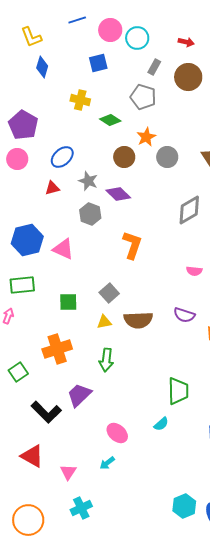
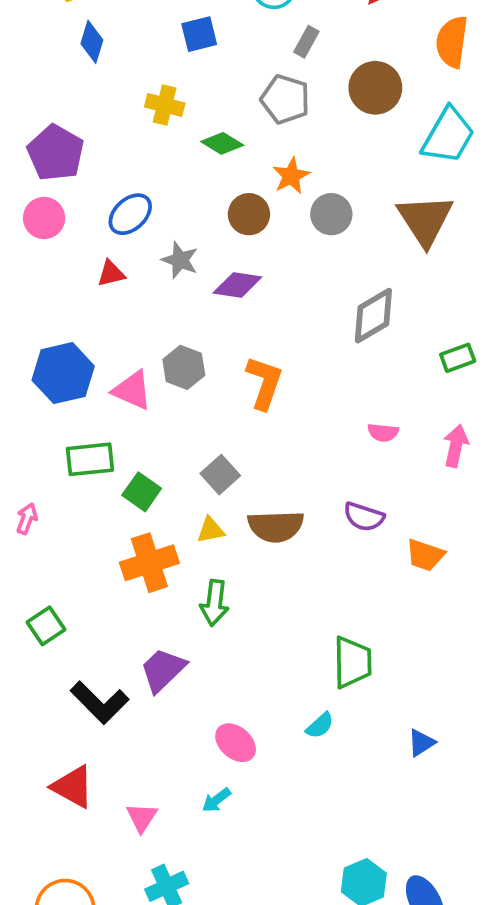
brown circle: (188, 77) -> (375, 88), moved
purple diamond: (118, 194) -> (237, 285), turned -35
gray hexagon: (90, 214) -> (184, 367), moved
green rectangle: (22, 285) -> (90, 459), moved
green square: (68, 302) -> (142, 492), turned 36
orange cross: (57, 349) -> (149, 563), moved

